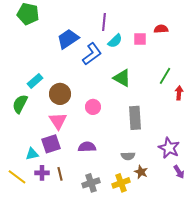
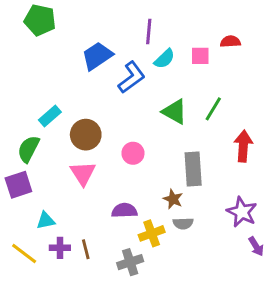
green line: (165, 76) -> (213, 109), moved
red arrow: (179, 93) -> (243, 146), moved, size x1.5
purple square: (51, 144) -> (18, 185), moved
brown star: (141, 172) -> (173, 199), moved
yellow cross: (121, 183) -> (152, 233), moved

